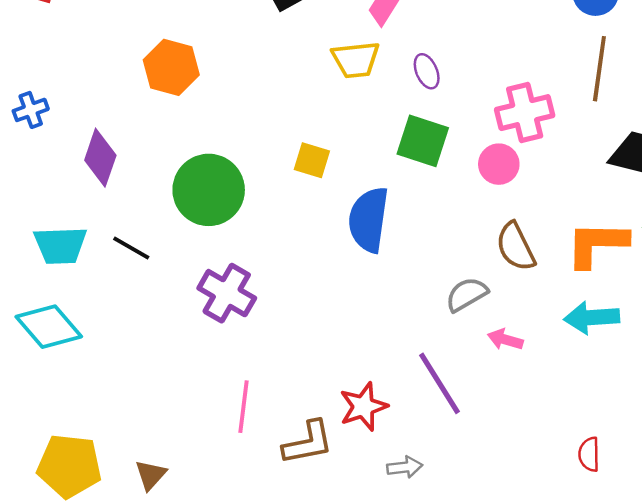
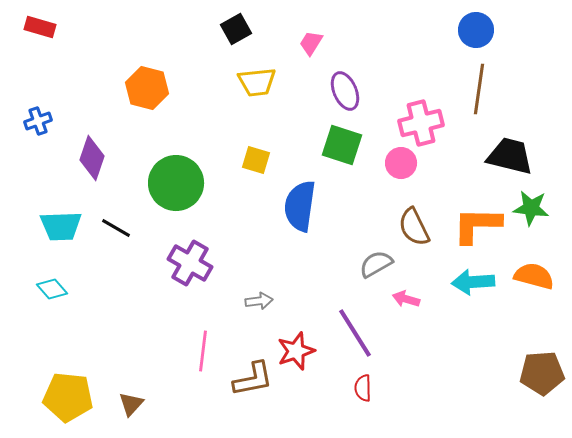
yellow trapezoid: (356, 60) -> (257, 82), moved
purple ellipse: (427, 71) -> (345, 91), size x1.4
cyan diamond: (49, 327) -> (52, 289), size x0.6
red semicircle: (589, 454) -> (363, 388), moved
gray arrow: (405, 467) -> (259, 301), moved

